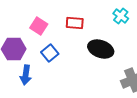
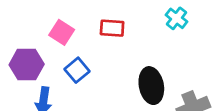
black ellipse: (101, 49) -> (151, 86), moved, turned 60

